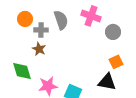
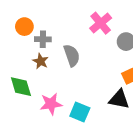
pink cross: (91, 16) -> (101, 23), turned 30
gray semicircle: (61, 20) -> (72, 55), moved

